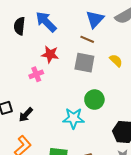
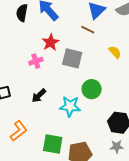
red star: (50, 54) -> (50, 42), turned 30
gray square: (84, 63) -> (72, 58), moved
black arrow: (26, 115) -> (39, 96), moved

